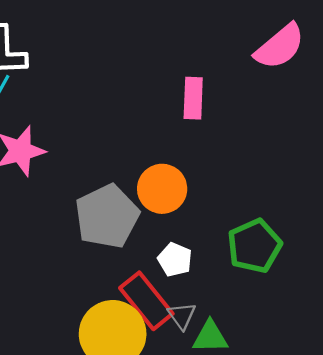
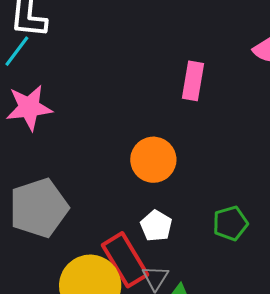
gray pentagon: (107, 216) -> (39, 208), moved
green pentagon: (254, 246) -> (230, 223), size x0.7

